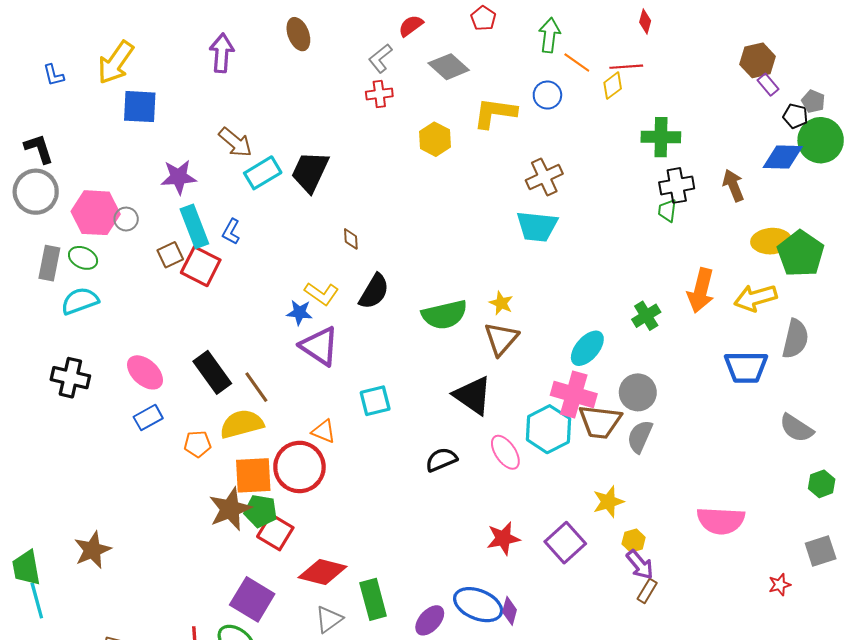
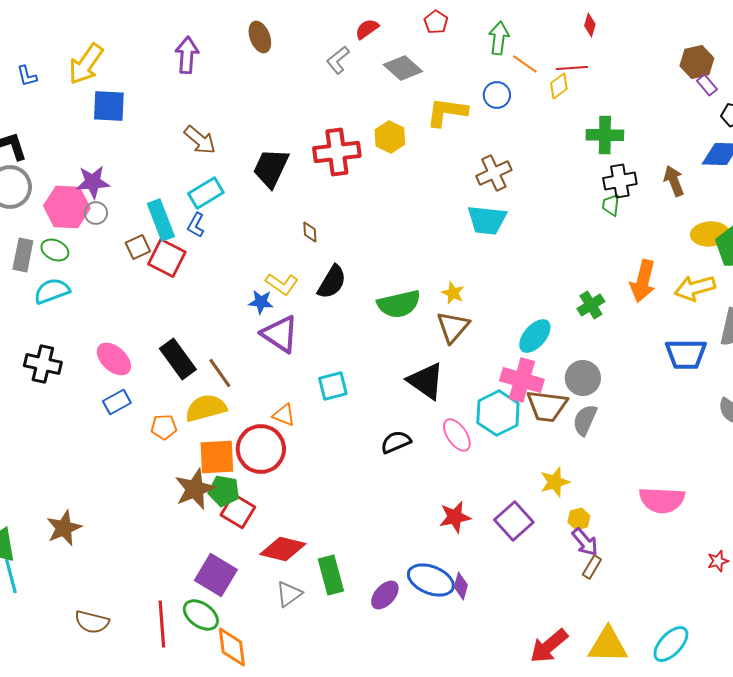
red cross: (379, 94) -> (337, 152), moved, size x1.8
cyan rectangle: (263, 173) -> (206, 193), moved
purple star: (179, 177) -> (93, 182), moved

